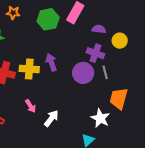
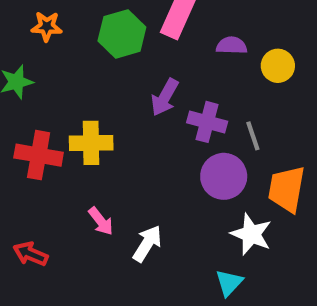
purple cross: (95, 53) -> (207, 122), moved
purple arrow: (51, 62) -> (165, 97), moved, turned -126
purple circle: (83, 73) -> (224, 176), moved

